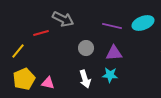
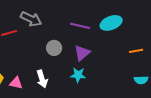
purple triangle: (114, 53) -> (82, 53), turned -36
white arrow: (85, 79) -> (42, 79), moved

